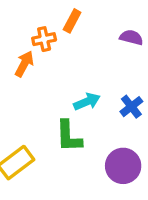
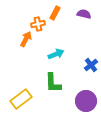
purple semicircle: (131, 37) -> (84, 14), moved
cyan arrow: (87, 102) -> (56, 54), moved

